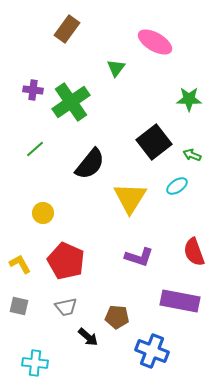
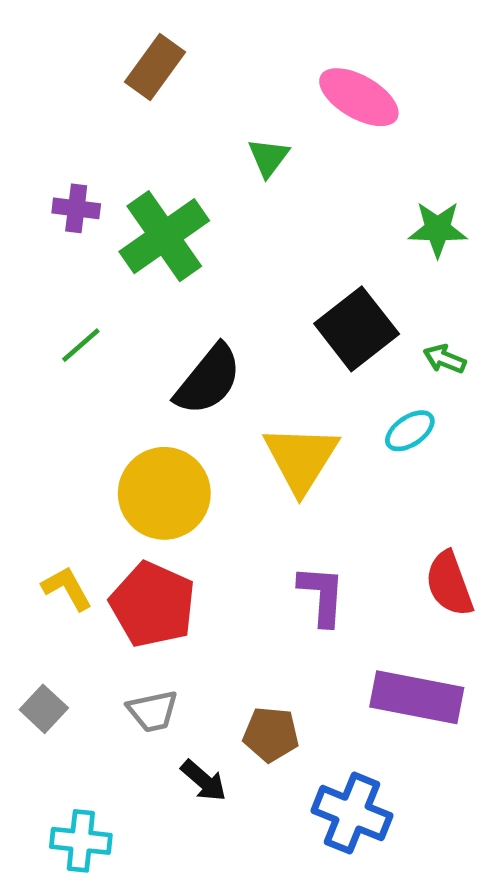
yellow circle: (43, 213) -> (164, 493), moved, size x1.8
purple L-shape: (139, 257) -> (322, 595), turned -104
yellow L-shape: (20, 264) -> (67, 588), moved
gray square: (19, 306) -> (44, 709), turned 30

